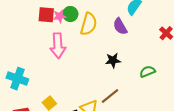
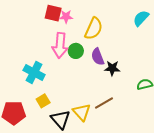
green circle: (70, 14) -> (76, 51), moved
purple semicircle: (120, 26) -> (98, 57), moved
cyan cross: (17, 79) -> (34, 72), moved

